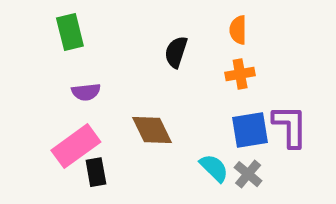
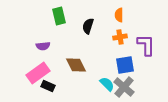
green rectangle: (70, 32) -> (59, 16), moved
purple L-shape: (290, 126) -> (146, 45), moved
black rectangle: (96, 172) -> (48, 86), turned -56
gray cross: (248, 174) -> (124, 87), size x1.5

